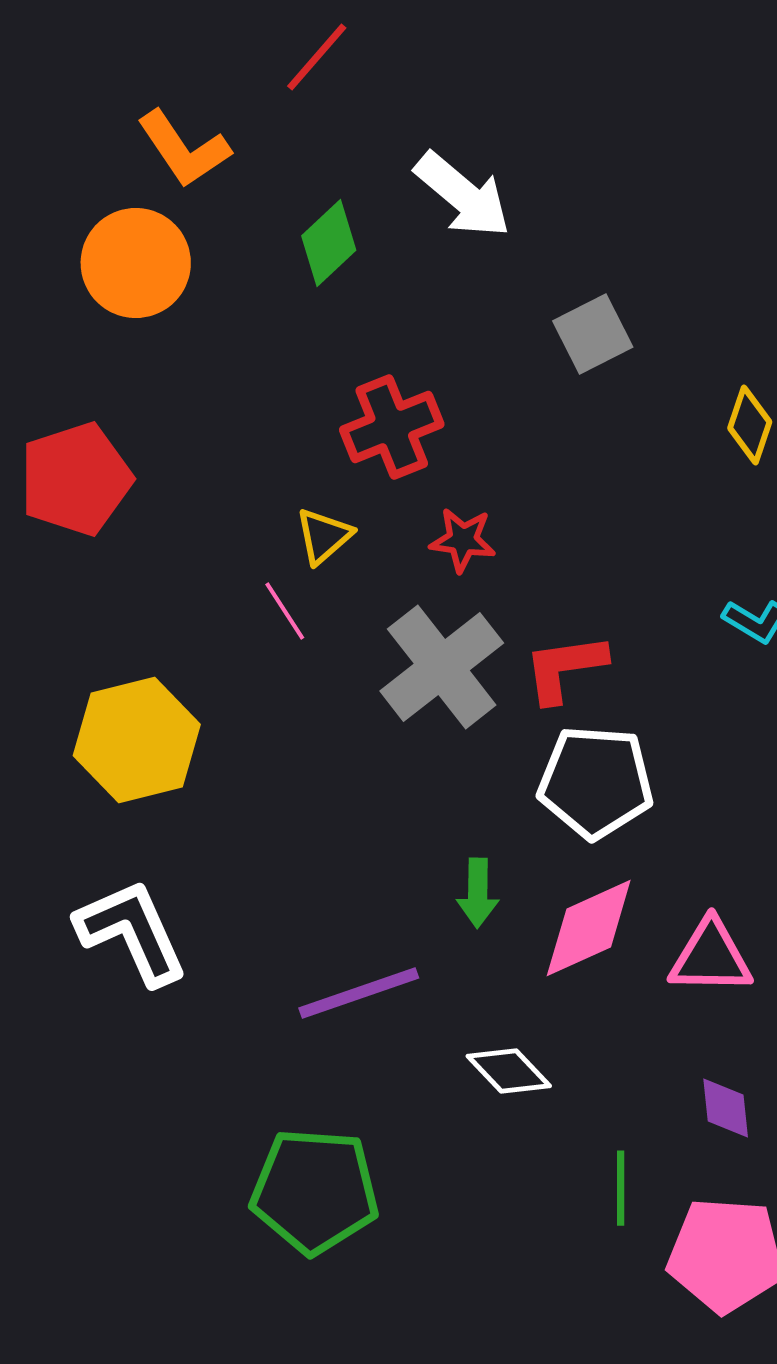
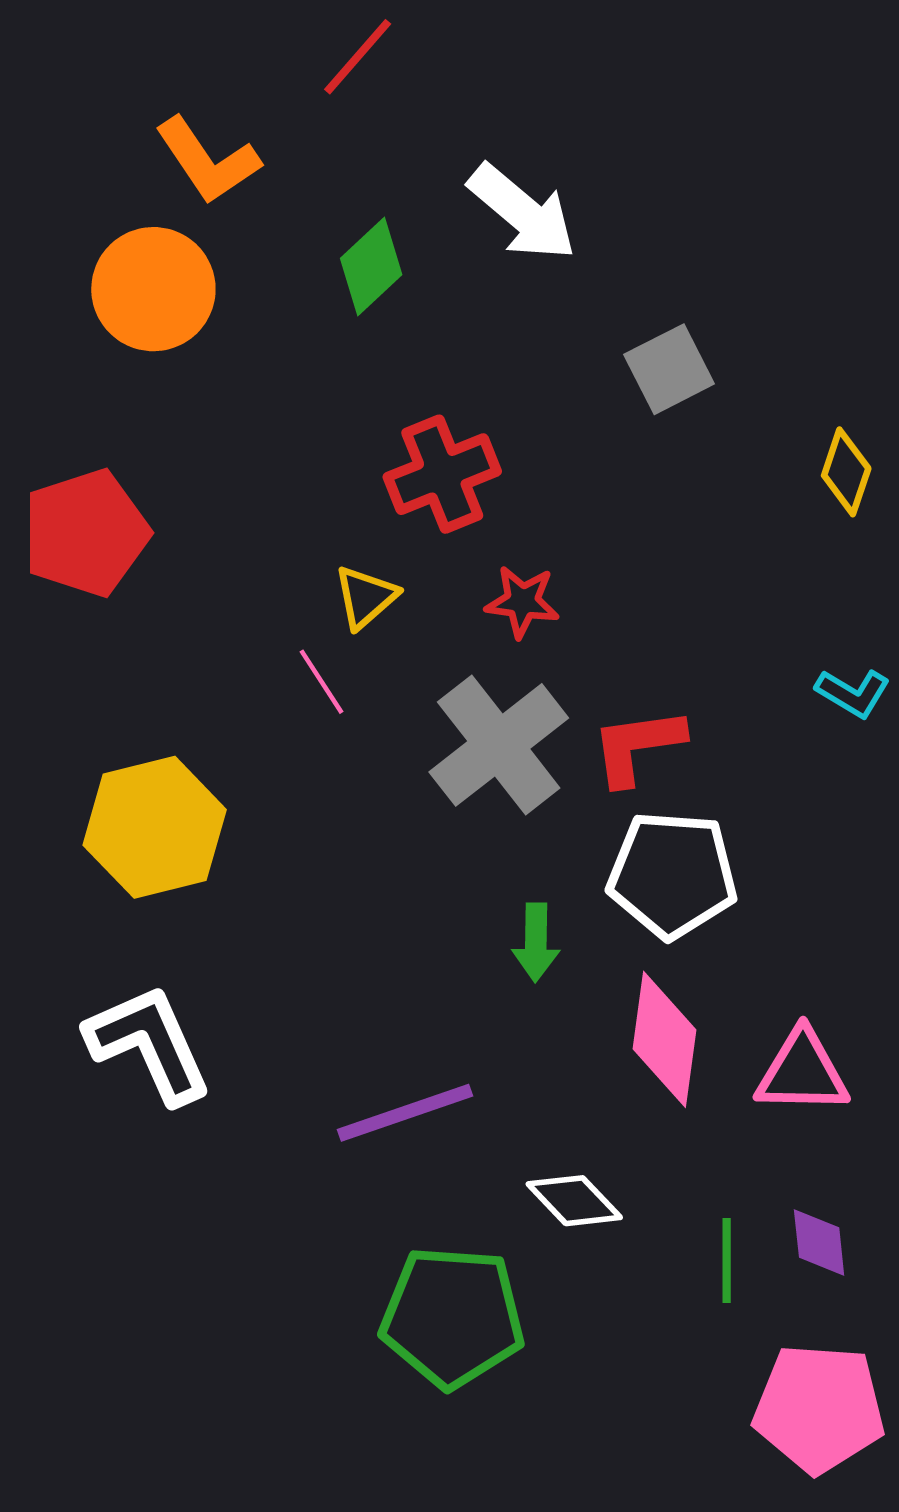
green arrow: (478, 893) -> (536, 942), moved
pink diamond: (589, 928) -> (665, 1039), turned -58
green line: (621, 1188) -> (727, 1260), moved
green pentagon: (315, 1191) -> (452, 1317), moved

